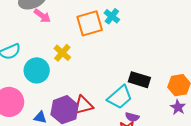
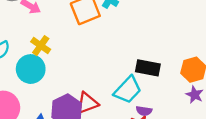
yellow cross: (62, 53) -> (41, 46), moved

